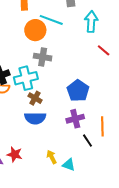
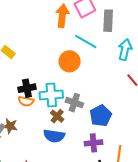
orange circle: (35, 30) -> (70, 61), moved
gray cross: (43, 57) -> (74, 103), moved

